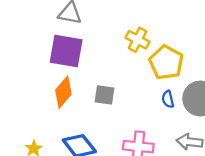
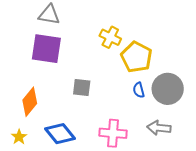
orange diamond: (63, 92) -> (30, 102), moved

